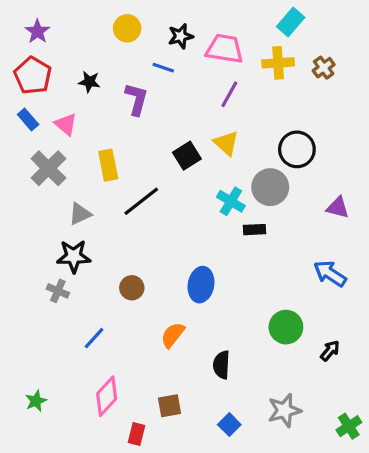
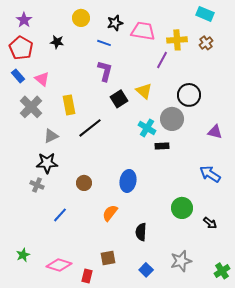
cyan rectangle: (291, 22) -> (205, 14), moved, turned 72
black star: (89, 82) -> (57, 42), moved
purple line: (229, 94) -> (162, 60), moved
purple L-shape: (137, 99) -> (105, 71), moved
black arrow: (330, 351) -> (210, 223), turned 88
pink diamond: (107, 396) -> (59, 265), moved, turned 65

